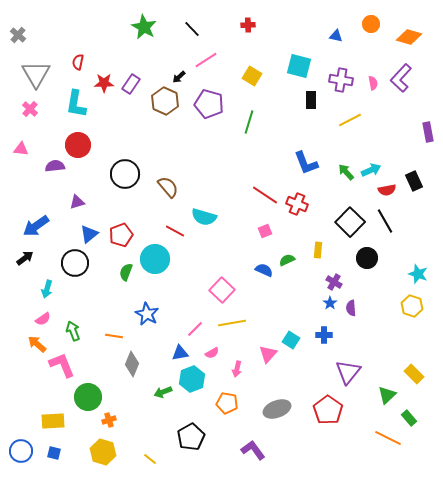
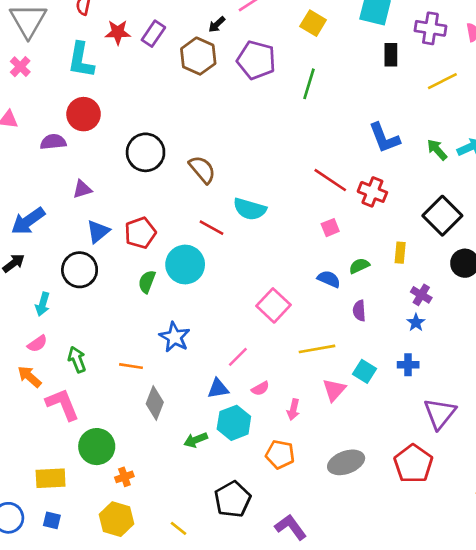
purple semicircle: (351, 308) -> (359, 311), moved
yellow line: (232, 323) -> (317, 349), moved
purple L-shape: (253, 450) -> (291, 527), moved

